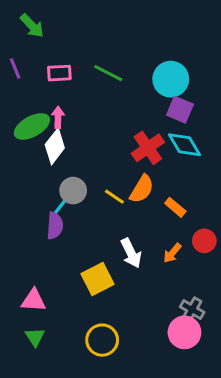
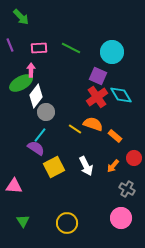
purple square: (180, 110) -> (98, 76), moved
pink arrow: (58, 117) -> (31, 70), moved
orange semicircle: (142, 189) -> (93, 124), turned -102
gray circle: (73, 191) -> (46, 112), moved
purple semicircle: (55, 226) -> (36, 148), turned -60
yellow square: (98, 279) -> (54, 167), moved
pink triangle: (33, 300) -> (14, 186), moved
gray cross: (192, 310) -> (127, 189), moved

